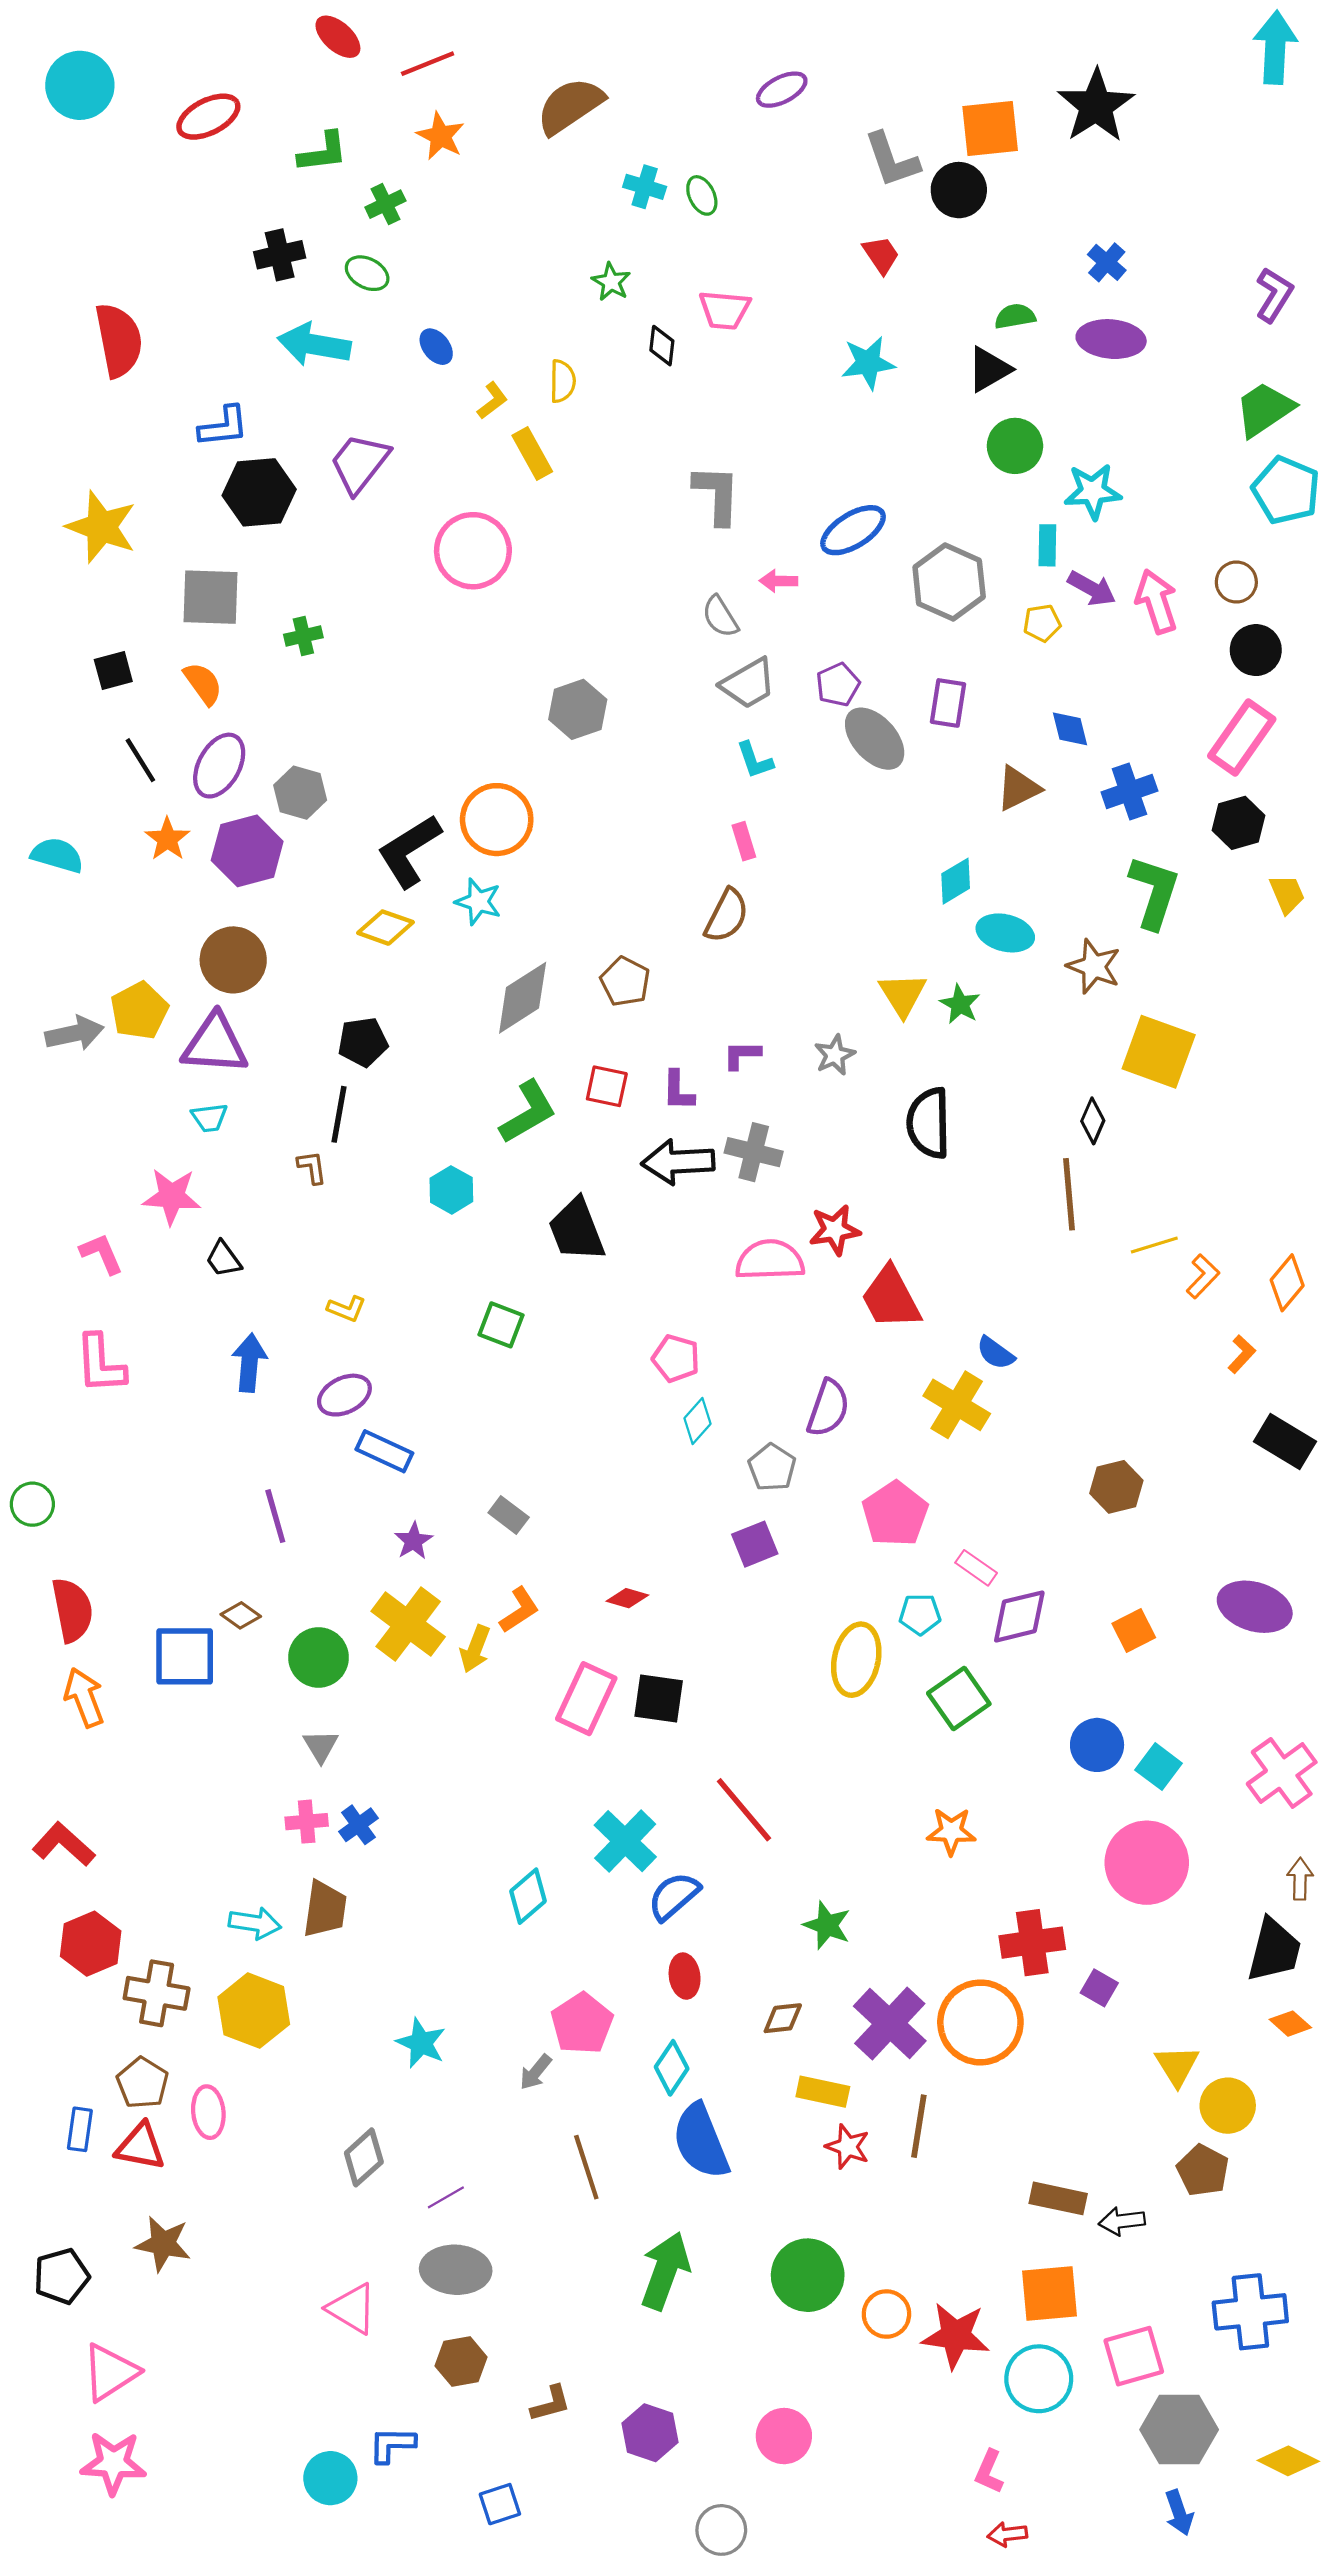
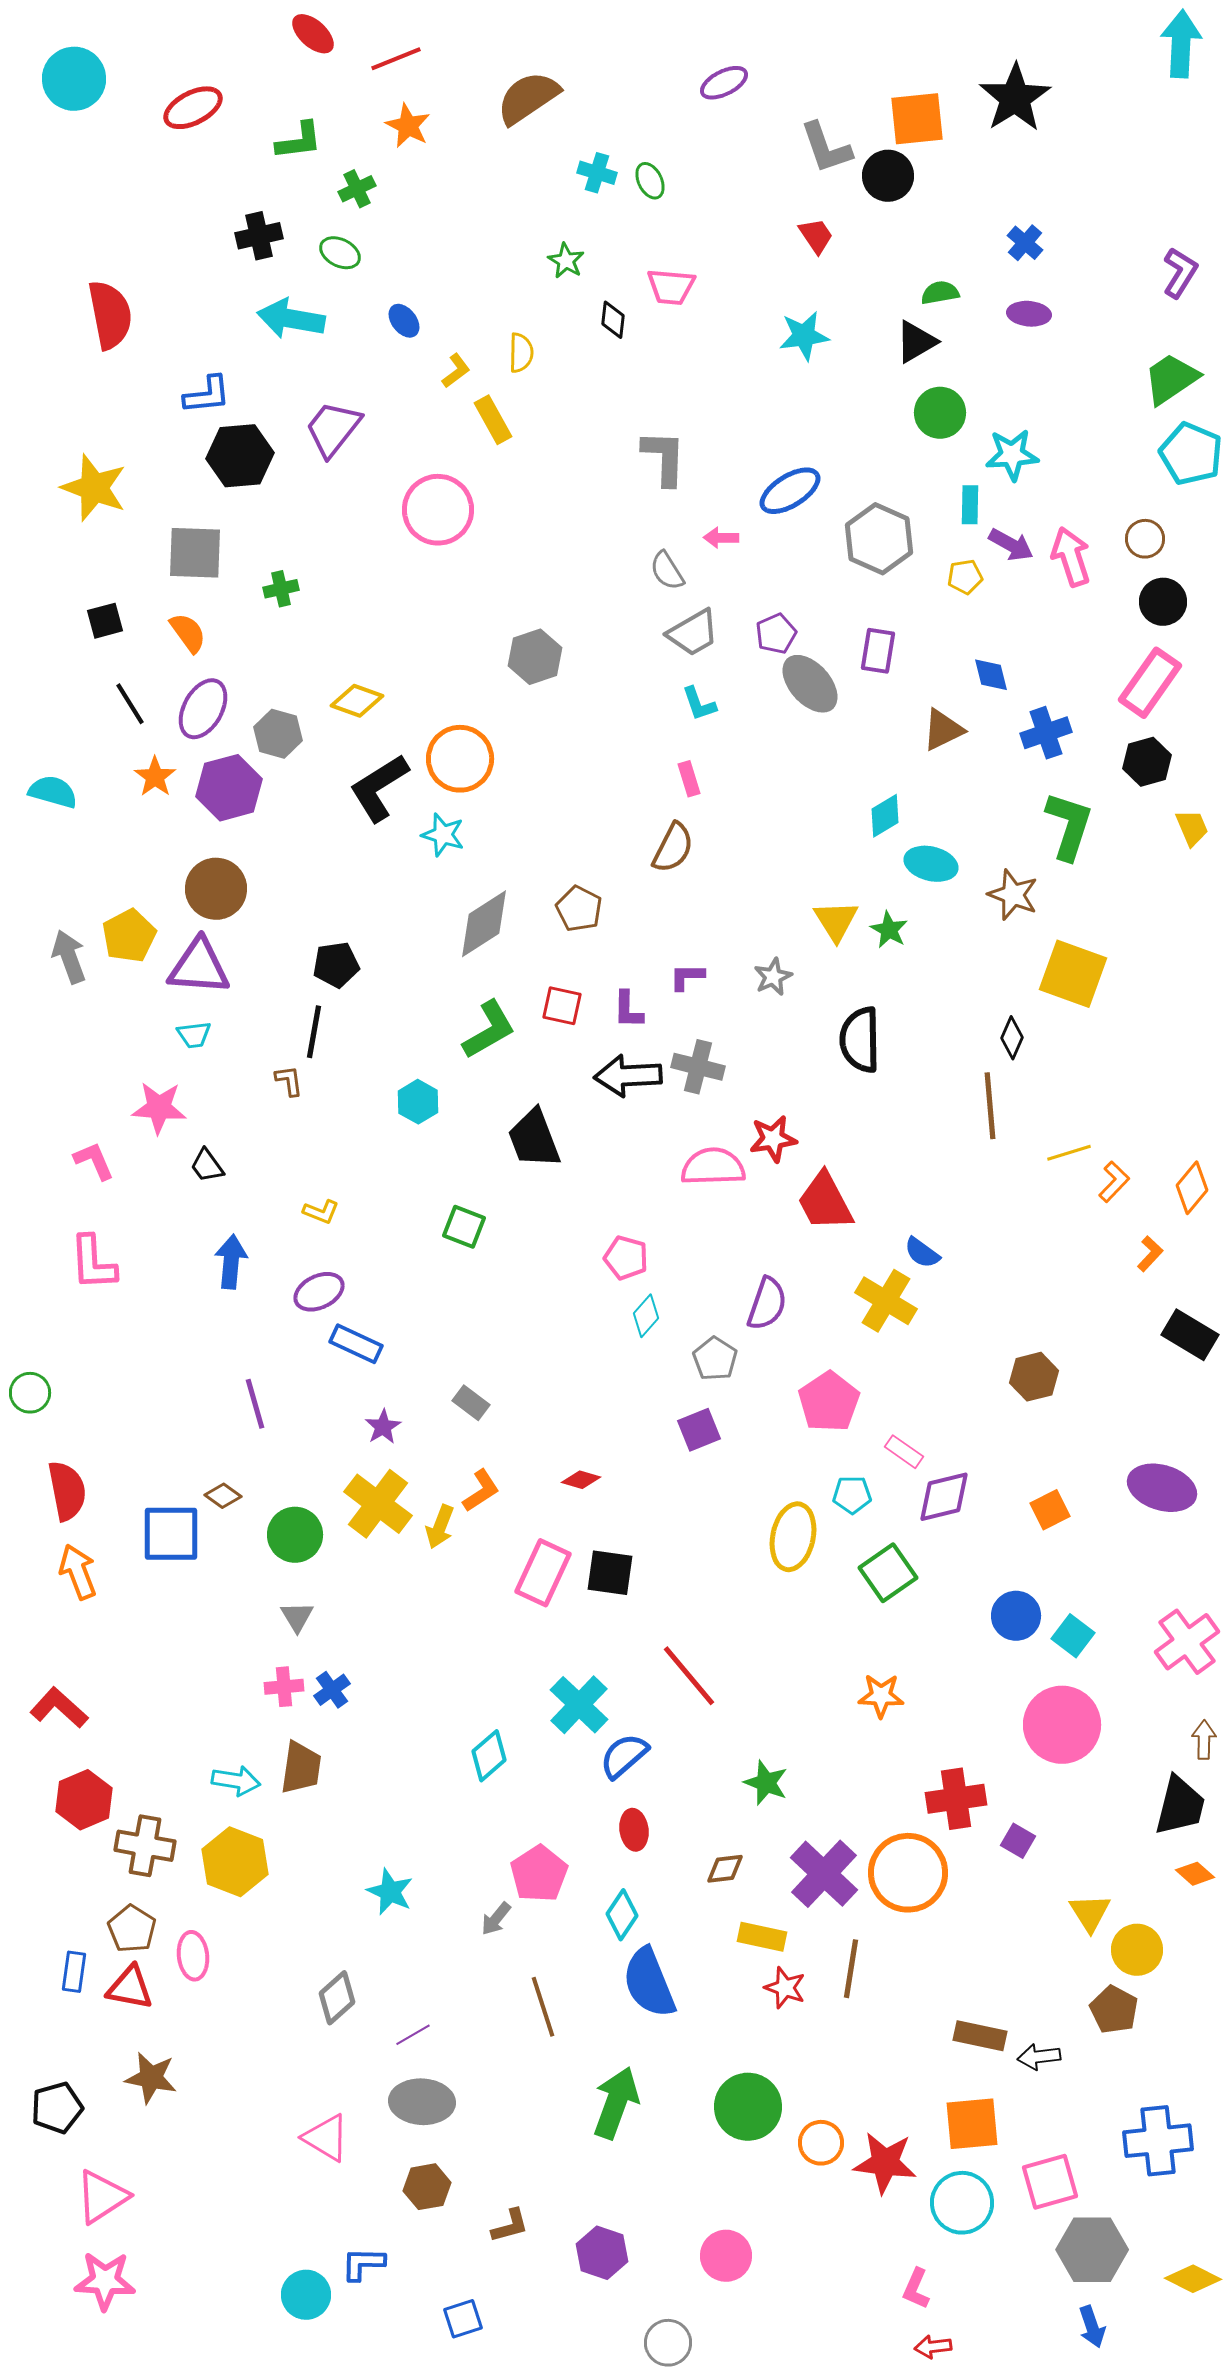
purple ellipse: (1111, 339) -> (1029, 314), size x0.7
yellow diamond: (385, 928) -> (357, 701), moved
gray arrow: (74, 1033) -> (69, 957), turned -98

